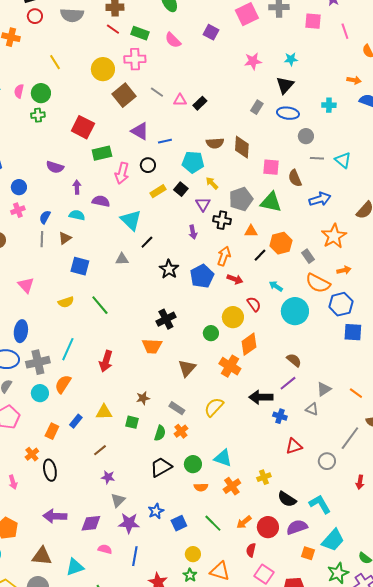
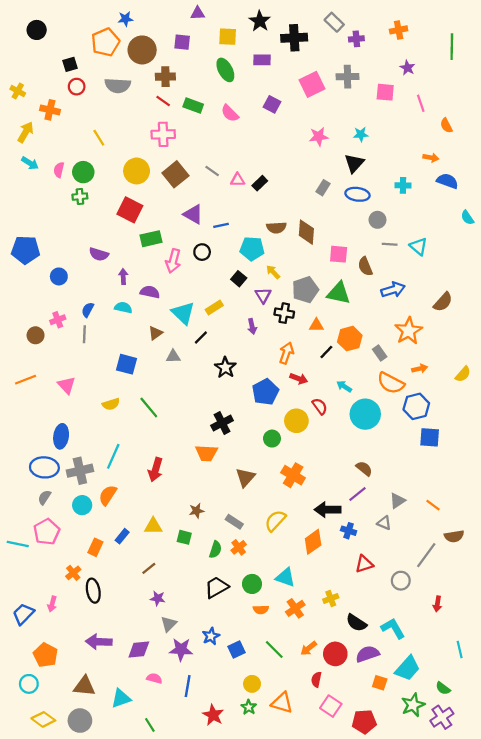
pink cross: (135, 59) -> (163, 134), moved
yellow circle: (103, 69) -> (137, 171), moved
yellow rectangle: (158, 191) -> (214, 308), moved
pink cross: (18, 210) -> (58, 320), moved
brown triangle: (65, 238) -> (155, 333), moved
blue pentagon: (202, 276) -> (265, 392), moved
orange diamond: (249, 344) -> (313, 542), moved
pink arrow: (13, 482) -> (52, 604), turned 32

